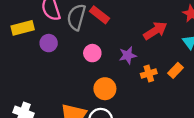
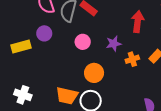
yellow rectangle: (23, 28) -> (21, 46), moved
red arrow: (155, 31) -> (138, 22), turned -50

